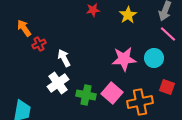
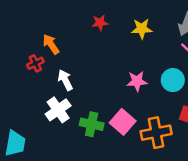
yellow star: (128, 15) -> (142, 29), turned 30
orange arrow: (24, 28) -> (51, 44), moved
pink star: (124, 59) -> (137, 81), size x0.7

